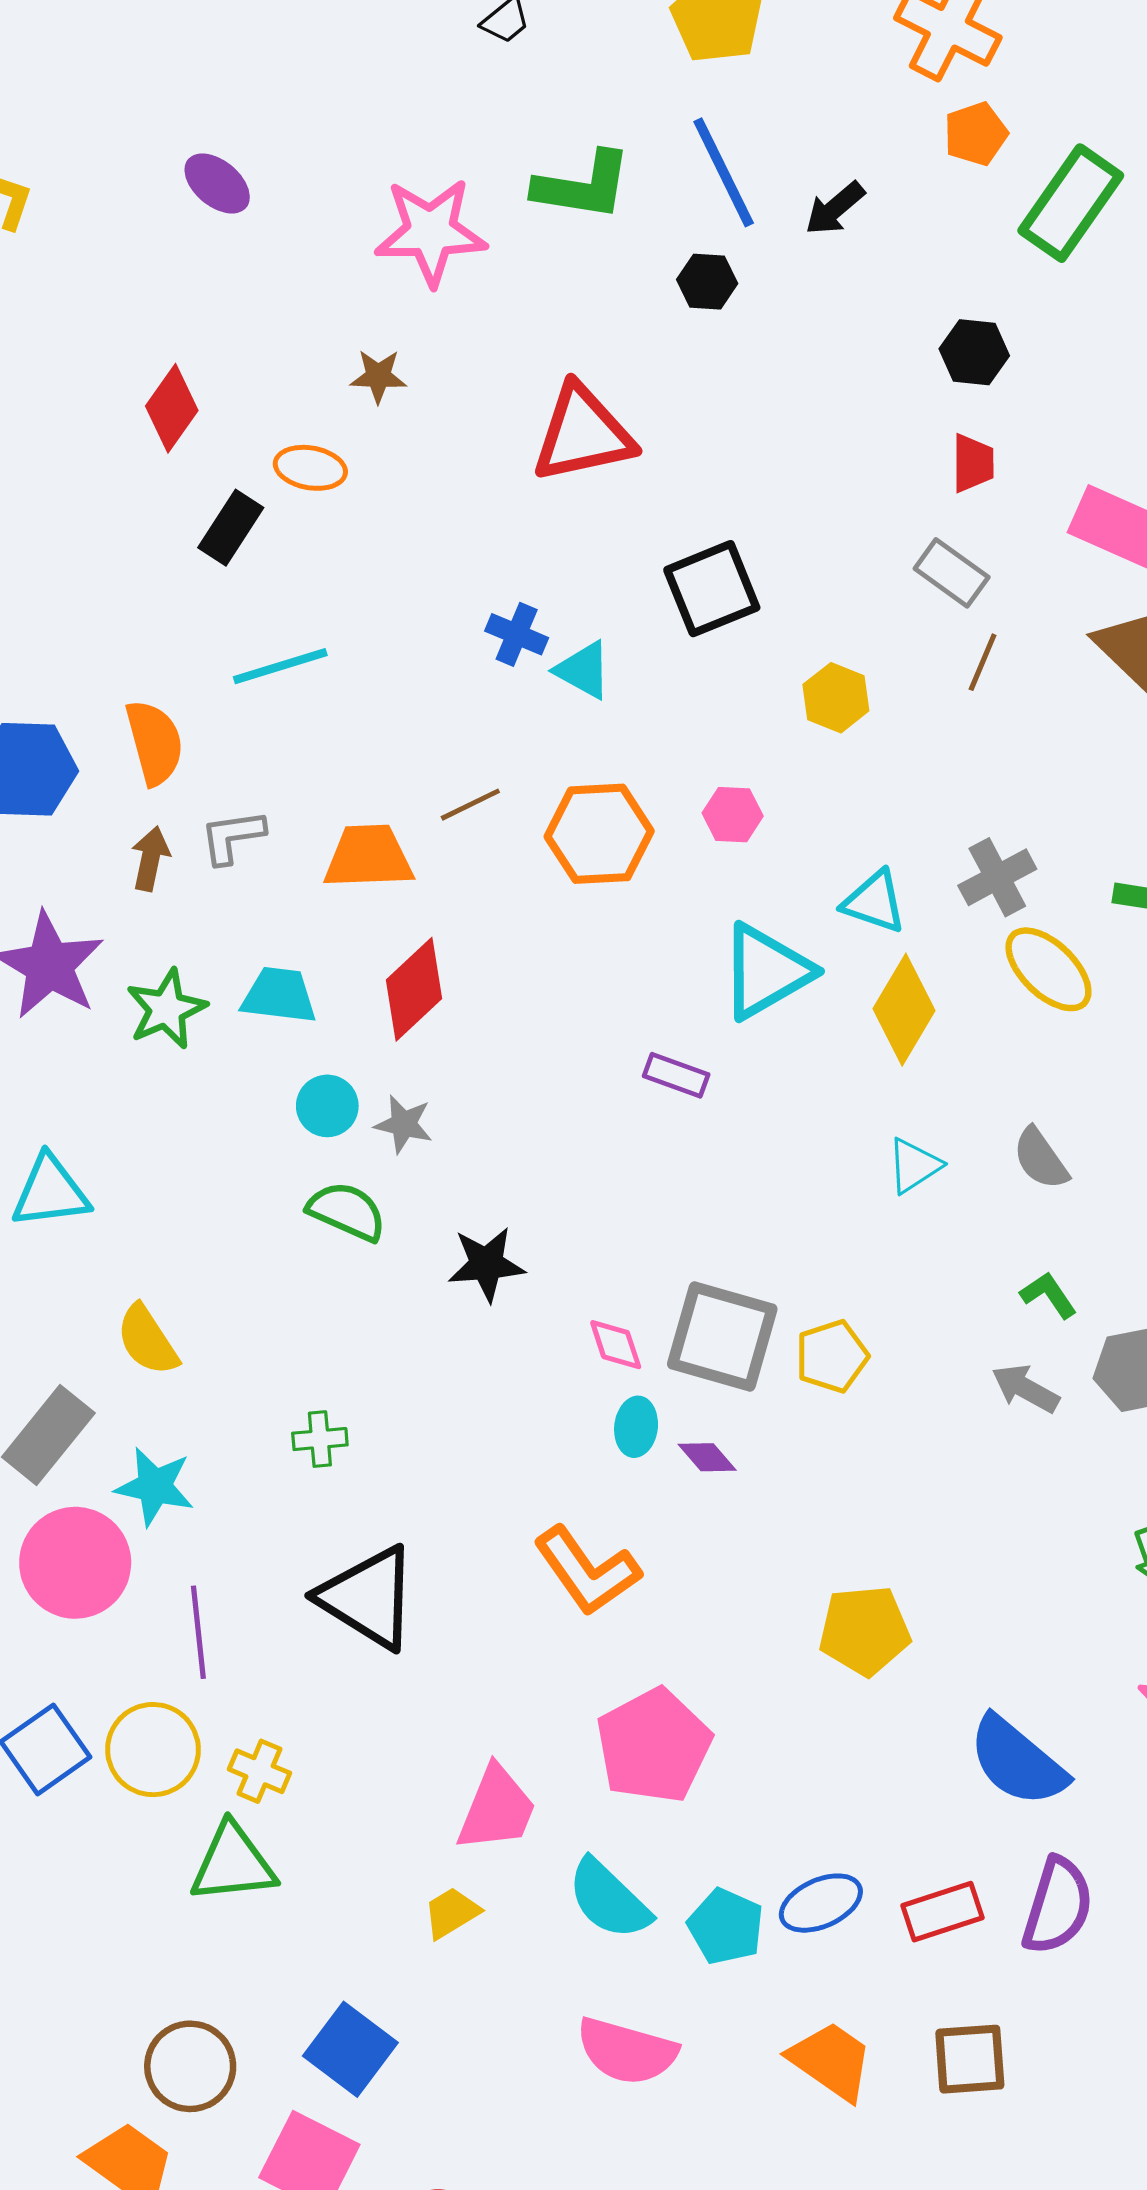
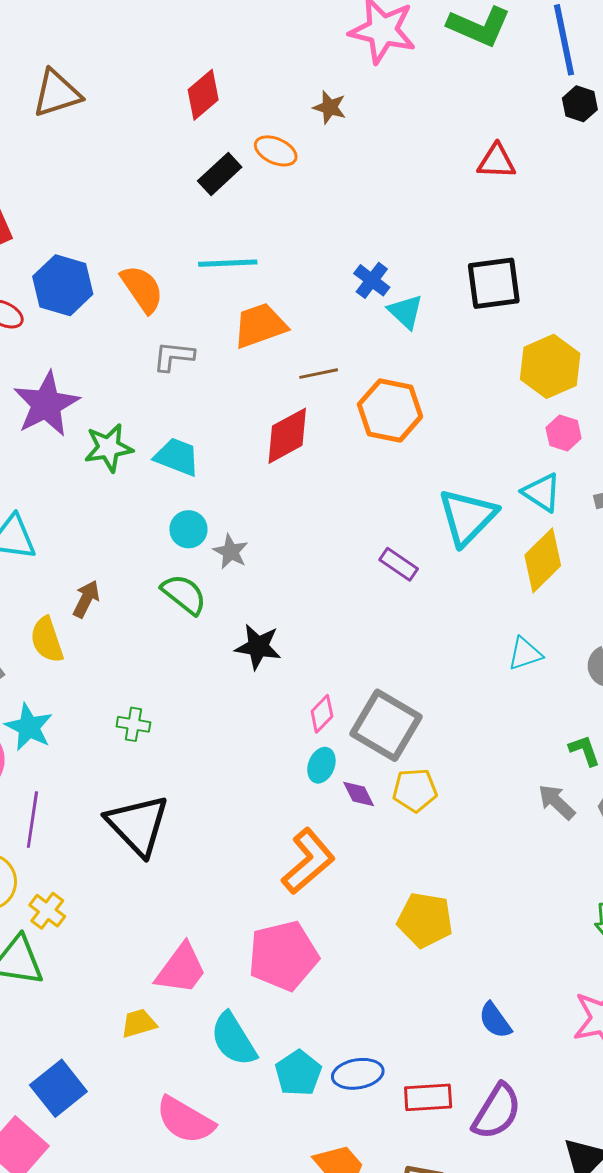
black hexagon: (707, 282) -> (580, 104), moved
red triangle: (583, 434) -> (497, 161), moved, size x0.6
yellow hexagon: (836, 698) -> (550, 366), size x1.5
orange semicircle: (155, 742) -> (142, 289), turned -34
pink hexagon: (733, 815) -> (564, 433), moved
orange trapezoid: (368, 857) -> (260, 326), moved, turned -32
brown arrow: (150, 859) -> (86, 599), moved
cyan triangle: (766, 971) -> (467, 517), turned -30
red diamond: (414, 989) -> (287, 436), moved
pink diamond: (616, 1345) -> (322, 714), turned 48
yellow pentagon: (832, 1356) -> (415, 790), moved
orange L-shape: (587, 1571) -> (308, 861), moved, turned -110
blue semicircle: (1017, 1761) -> (495, 1020), size x0.6
pink semicircle: (627, 2051) -> (185, 1120), moved

